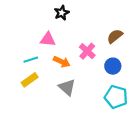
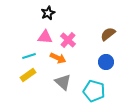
black star: (62, 13) -> (48, 13), moved
pink cross: (87, 51) -> (68, 40), moved
cyan pentagon: (116, 97) -> (94, 91), moved

